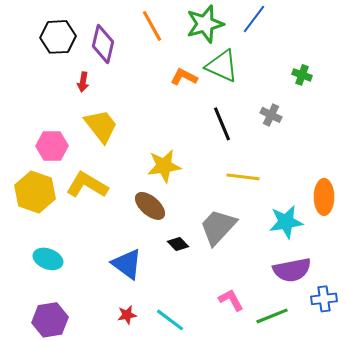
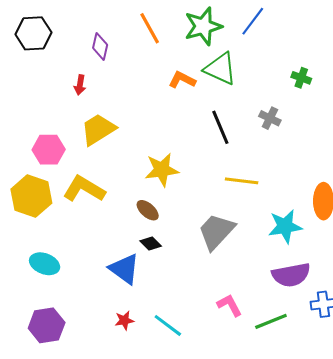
black hexagon: (58, 37) -> (33, 33), moved
purple diamond: (103, 44) -> (100, 46), size x0.7
yellow trapezoid: (101, 126) -> (98, 129), turned -84
brown ellipse: (150, 206) -> (148, 210), size x0.7
black diamond: (178, 244) -> (151, 244), moved

